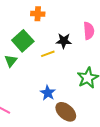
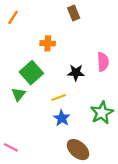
yellow line: (48, 54) -> (59, 98), moved
blue star: (48, 93) -> (62, 118), moved

